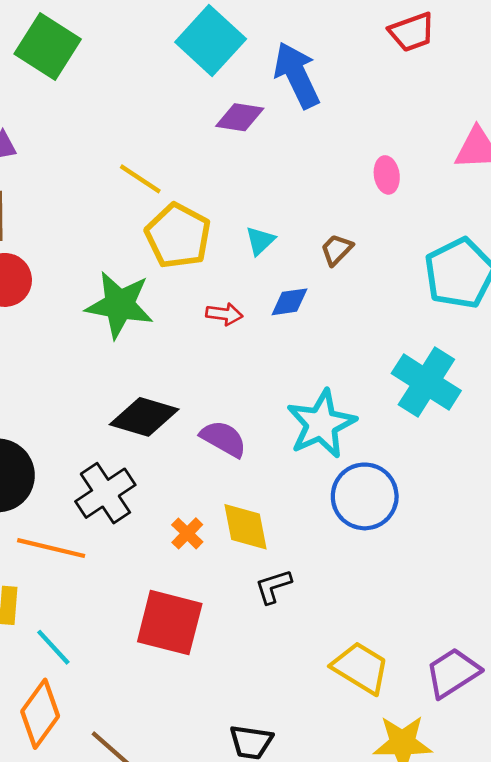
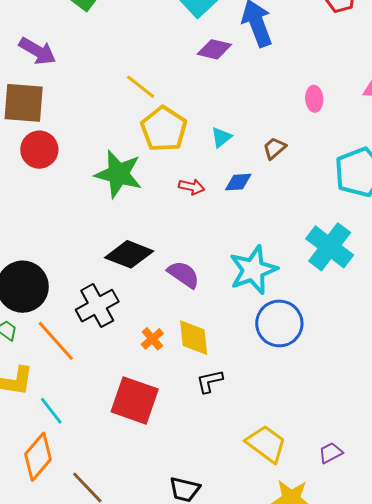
orange line: (51, 548) -> (56, 341), turned 30
purple trapezoid: (453, 673) -> (331, 453), size x0.6

